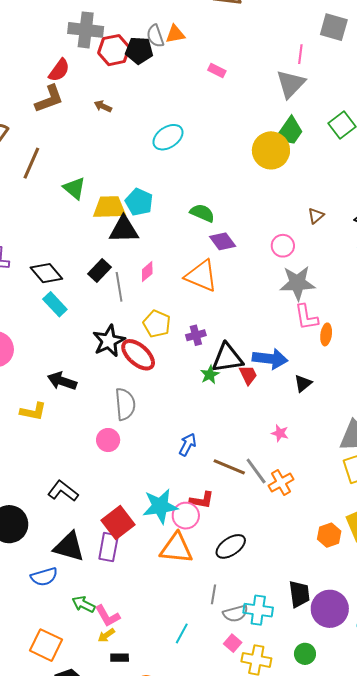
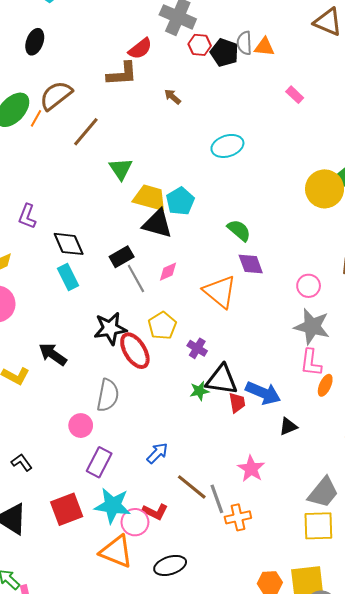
red hexagon: (114, 50) -> (200, 45), size x0.7
gray line: (119, 287) -> (136, 278), turned -36
purple cross: (196, 335) -> (197, 348), turned 30
pink star: (280, 433) -> (251, 469), size x1.5
black L-shape: (63, 491) -> (22, 462), size x0.7
purple rectangle: (109, 547) -> (99, 462), moved

